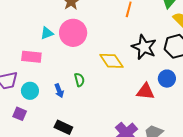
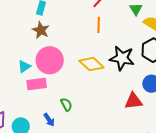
pink rectangle: (31, 57) -> (37, 84), moved
yellow diamond: (111, 61) -> (91, 64), moved

